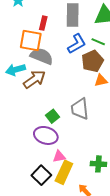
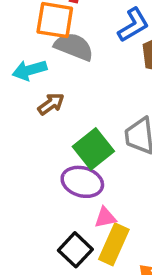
brown arrow: (34, 79) -> (51, 104), moved, size x0.7
green square: (53, 116) -> (93, 149), size x1.6

